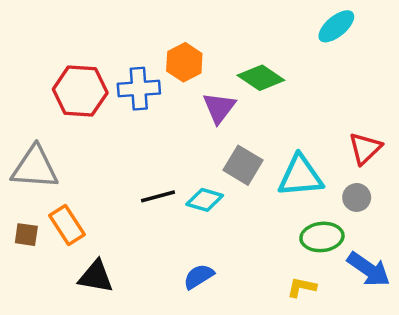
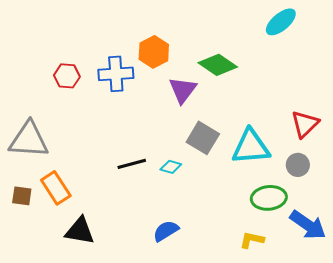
red hexagon: (80, 91) -> (67, 76), size x0.6
cyan diamond: (205, 200) -> (171, 167), size x0.7

